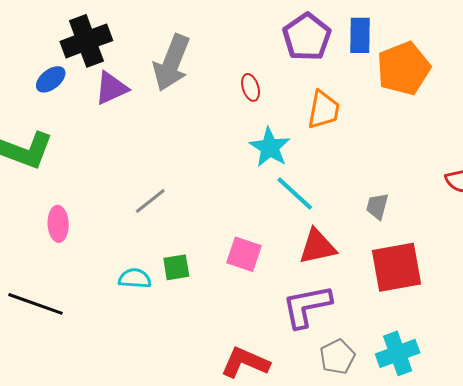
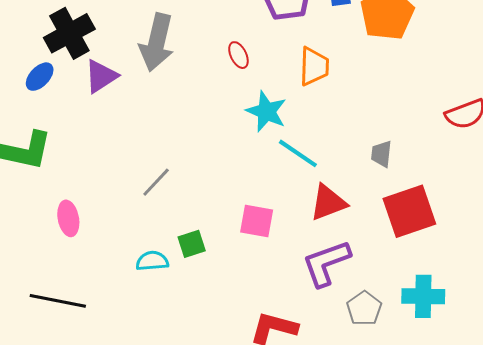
cyan cross: (398, 353) -> (423, 296), turned 30

